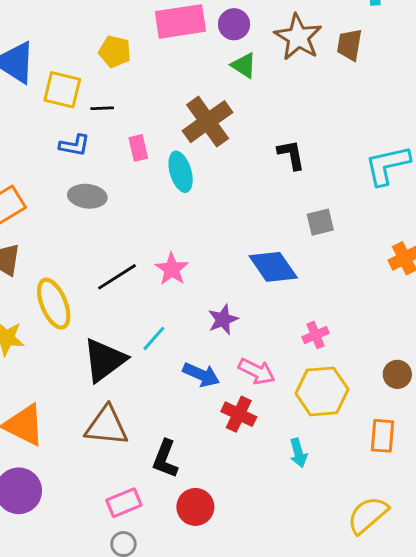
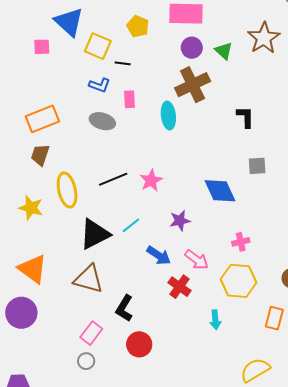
purple circle: (234, 24) -> (192, 48), moved
pink rectangle: (138, 148) -> (129, 99), moved
pink rectangle: (124, 503) -> (91, 333), turned -40

